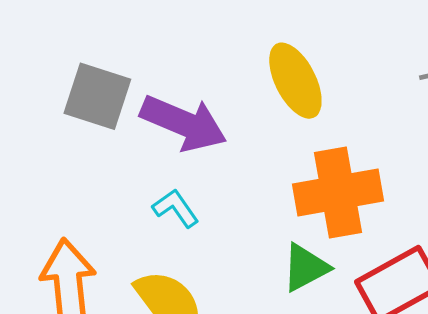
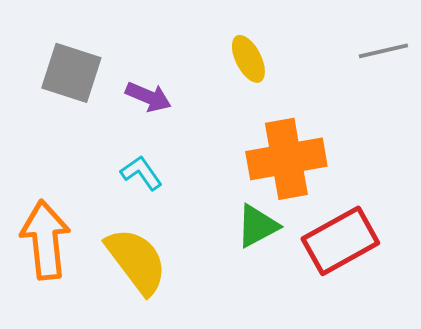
yellow ellipse: (295, 81) -> (248, 59), size x0.7
purple arrow: (184, 123) -> (148, 97), size x0.6

